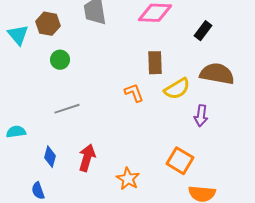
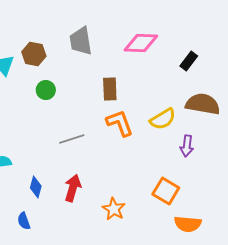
brown rectangle: (155, 63) -> (110, 89), moved
orange L-shape: (134, 93) -> (120, 123), size x1.4
gray line: (67, 109) -> (72, 139), moved

